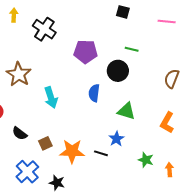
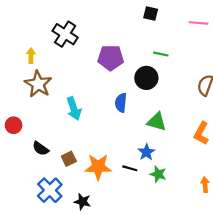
yellow arrow: (14, 15) -> (31, 56), moved
green star: (146, 160) -> (158, 174), moved

